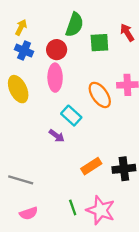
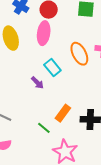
orange rectangle: (91, 166) -> (63, 113), turned -30
green line: (73, 207) -> (44, 128), moved, turned -40

